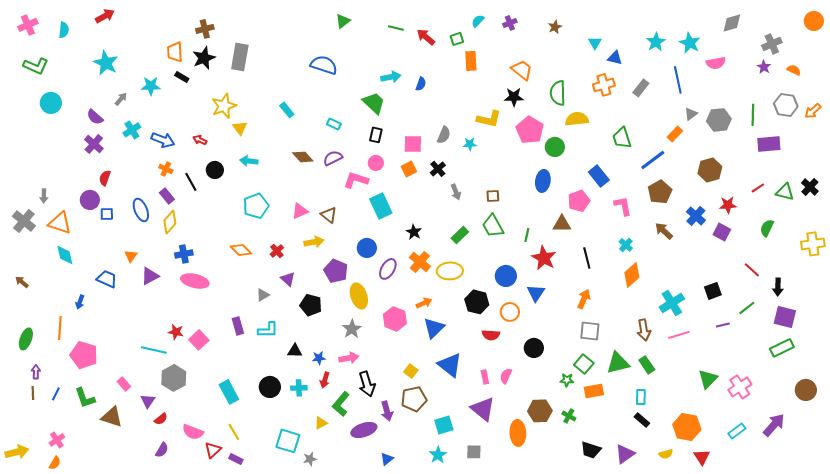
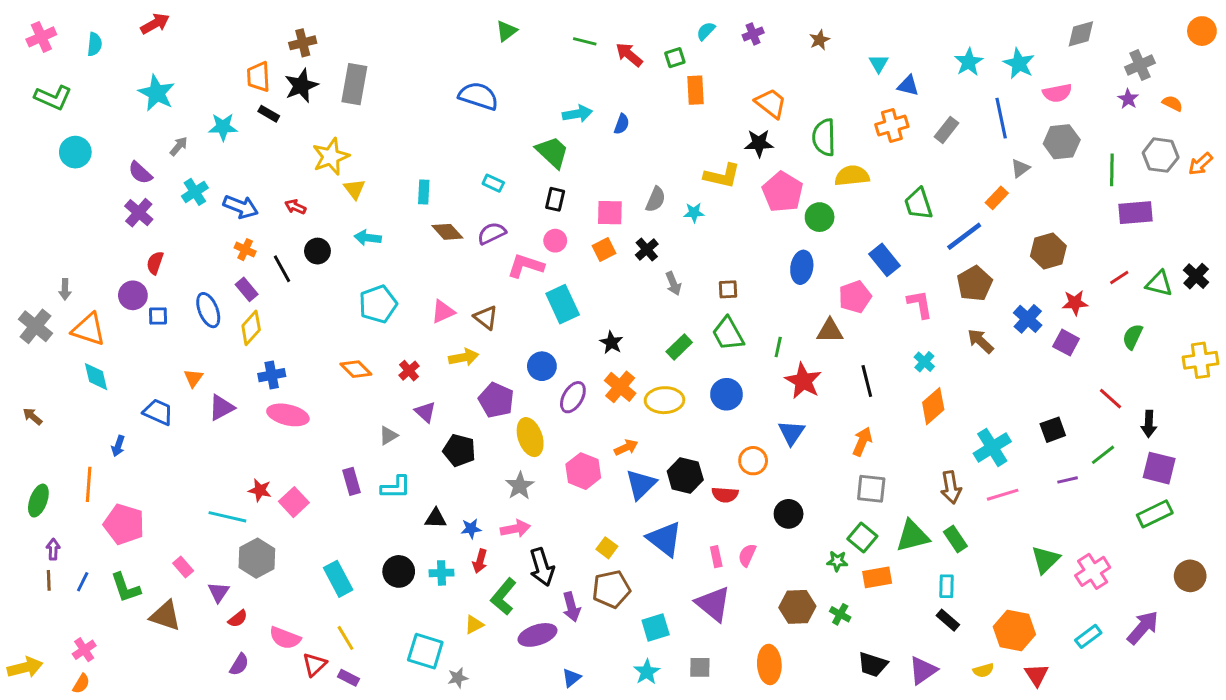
cyan rectangle: (287, 110) -> (424, 192), moved, turned 42
gray hexagon: (719, 120) -> (1062, 142), moved
blue circle: (506, 276) -> (726, 394), moved
black hexagon: (477, 302) -> (685, 475), moved
orange ellipse: (518, 433) -> (769, 664), moved

